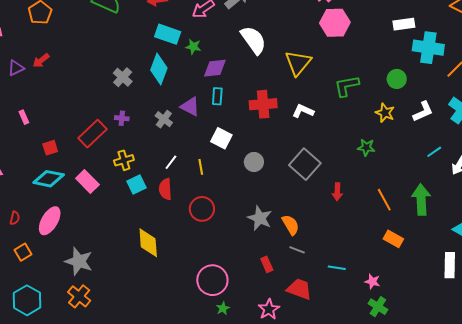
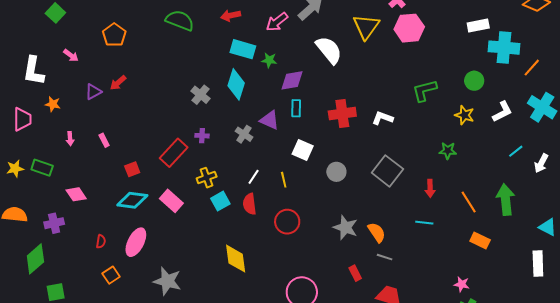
yellow triangle: (298, 63) -> (366, 27), moved
red arrow: (337, 192) -> (430, 188), moved
cyan line: (337, 268) -> (424, 223), moved

